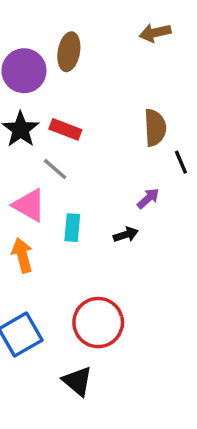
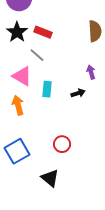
purple arrow: (148, 198) -> (91, 72), turned -64
red circle: (98, 323) -> (62, 144), size x0.6

